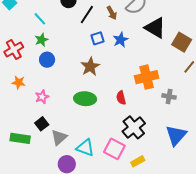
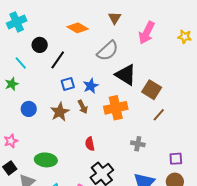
brown arrow: (112, 13) -> (83, 107), moved
cyan line: (40, 19) -> (21, 63), moved
blue circle: (47, 60) -> (29, 109), moved
orange cross: (147, 77) -> (116, 108), moved
green ellipse: (85, 99) -> (46, 160), moved

